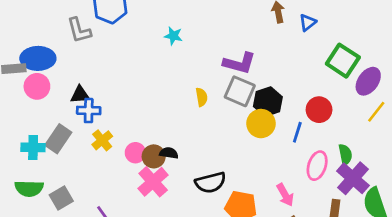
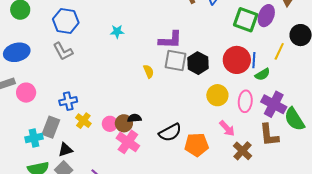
gray L-shape: (79, 30) -> (63, 51), moved
blue ellipse: (38, 58) -> (17, 52), moved
purple ellipse: (368, 81) -> (266, 16), moved
black triangle: (80, 95) -> (65, 150), moved
red circle: (319, 110) -> (237, 60), size x1.4
yellow circle: (261, 124) -> (217, 95), moved
blue line: (297, 132) -> (254, 60), moved
green semicircle: (345, 155) -> (262, 74), moved, turned 84

